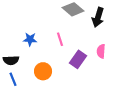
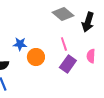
pink line: (60, 39) -> (64, 44), moved
orange circle: (43, 71) -> (36, 57), moved

